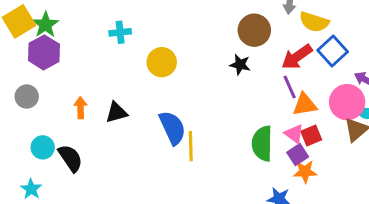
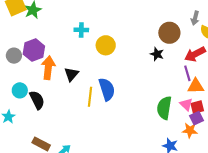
cyan cross: (120, 32) -> (81, 30), moved
purple hexagon: (44, 52) -> (34, 50), moved
orange arrow: (80, 108) -> (48, 68), size x1.6
black triangle: (116, 112) -> (71, 74), turned -42
yellow line: (191, 146) -> (90, 97), moved
purple square: (298, 155) -> (197, 118), moved

